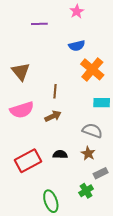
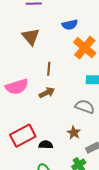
brown triangle: (21, 72) -> (31, 37), moved
brown star: (88, 153) -> (74, 133), moved
black semicircle: (60, 154) -> (46, 145), moved

